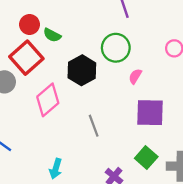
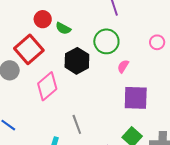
red circle: (30, 24) -> (43, 19), moved
green semicircle: (52, 35) -> (63, 28), moved
gray line: (94, 126) -> (77, 124), moved

